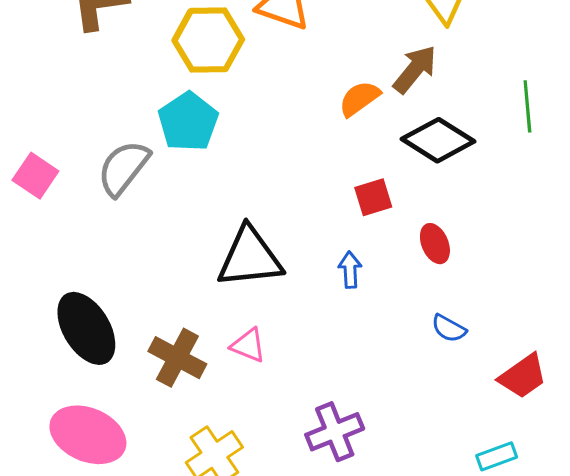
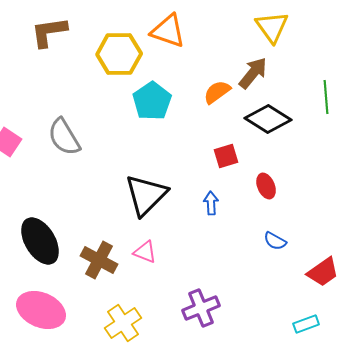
cyan pentagon: (188, 122) -> (152, 101), moved
gray semicircle: (123, 168) -> (64, 137), turned -69
black triangle: (250, 257) -> (146, 195), turned -39

